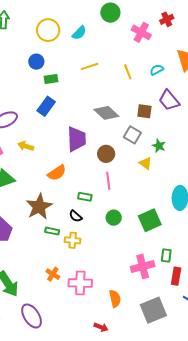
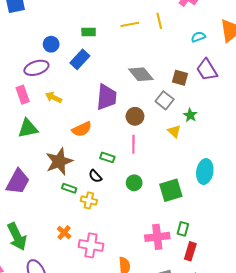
blue circle: (36, 62) -> (51, 44), moved
yellow line: (128, 72) -> (159, 21), moved

